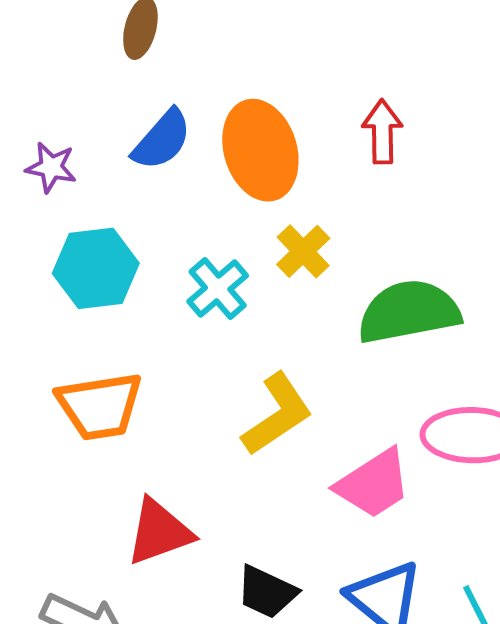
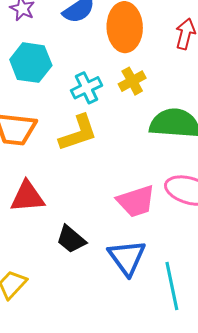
yellow L-shape: (277, 414) -> (78, 133), moved

